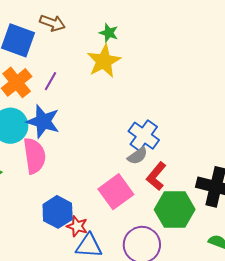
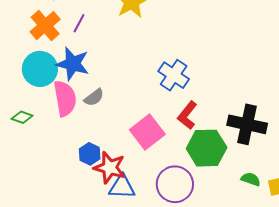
gray semicircle: (137, 156) -> (94, 97), moved
blue hexagon: (58, 212) -> (90, 154), size x0.7
red star: (77, 226) -> (110, 168), size x1.5

